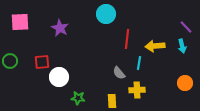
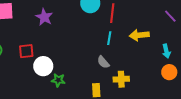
red line: (127, 39) -> (112, 13), moved
cyan arrow: (182, 46) -> (166, 51), moved
cyan line: (139, 63) -> (109, 38), moved
green star: (78, 98) -> (58, 80), moved

